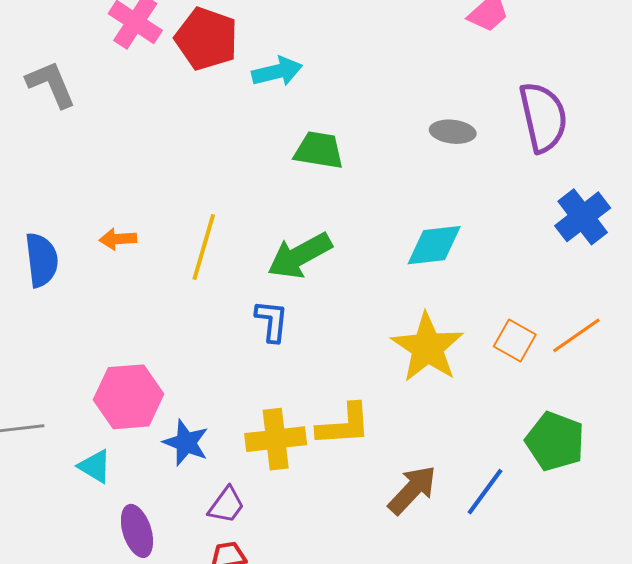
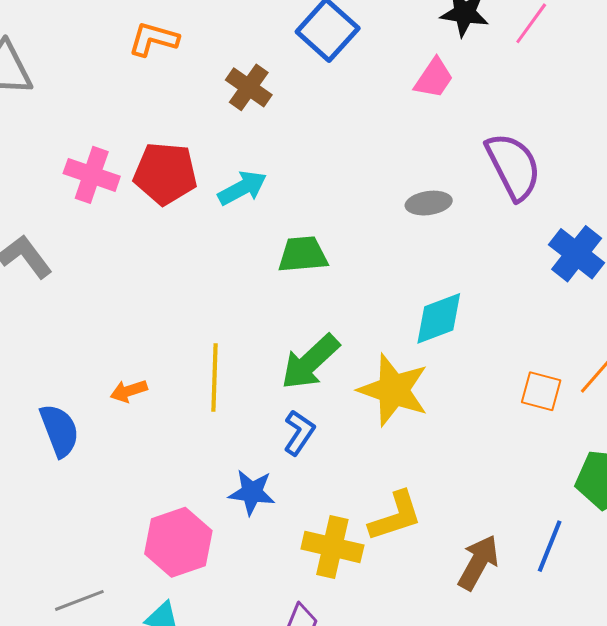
blue L-shape: (272, 321) -> (299, 433), turned 42
yellow star: (427, 347) -> (393, 390), moved
yellow cross: (276, 439) -> (332, 547), turned 34
blue star: (186, 443) -> (252, 492), moved

